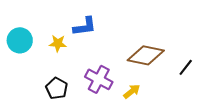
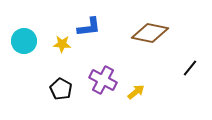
brown diamond: (146, 55) -> (150, 33), moved

